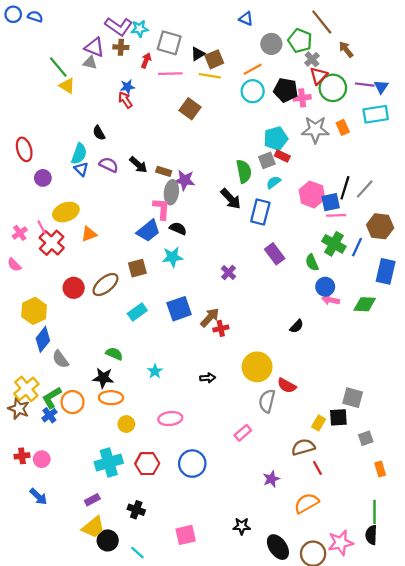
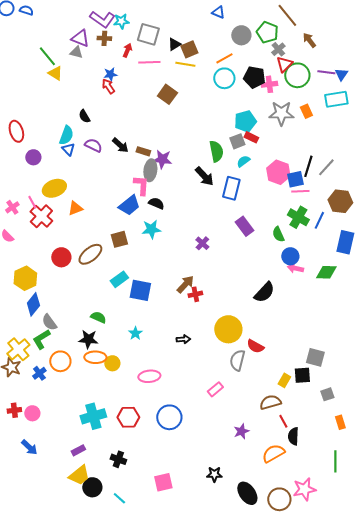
blue square: (179, 309) -> (140, 290), moved, turned 30
black semicircle: (297, 326) -> (264, 292), size x1.6
green L-shape: (52, 398) -> (41, 339), moved
yellow circle: (126, 424) -> (112, 363), moved
black semicircle: (371, 535) -> (293, 436), moved

